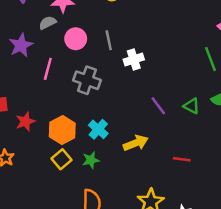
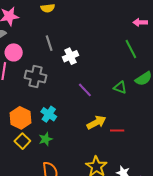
pink circle: (76, 39) -> (14, 52), moved
purple line: (158, 106) -> (85, 90), moved
yellow arrow: (136, 143) -> (96, 122), moved

